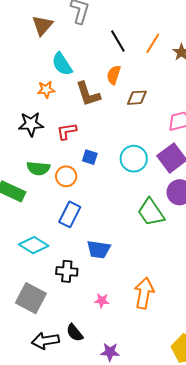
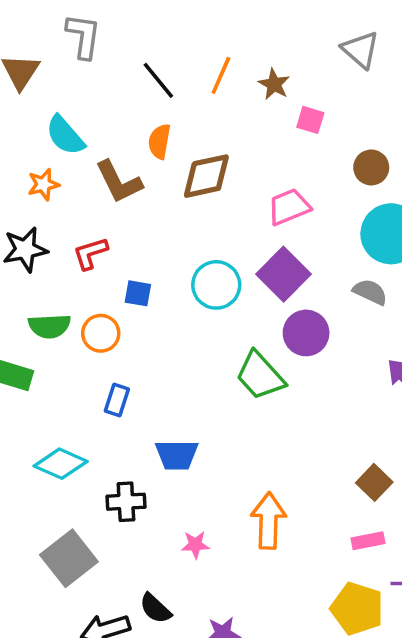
brown diamond: (137, 98) -> (206, 176), size x1.4
blue rectangle: (70, 214) -> (117, 400), size x0.7
gray square: (31, 298) -> (69, 558), turned 32

